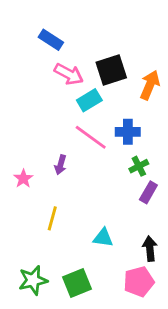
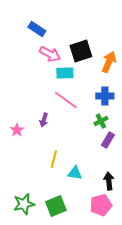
cyan rectangle: (89, 100) -> (65, 73), turned 30
blue cross: (128, 132) -> (105, 96), moved
yellow line: (52, 218) -> (54, 159), moved

